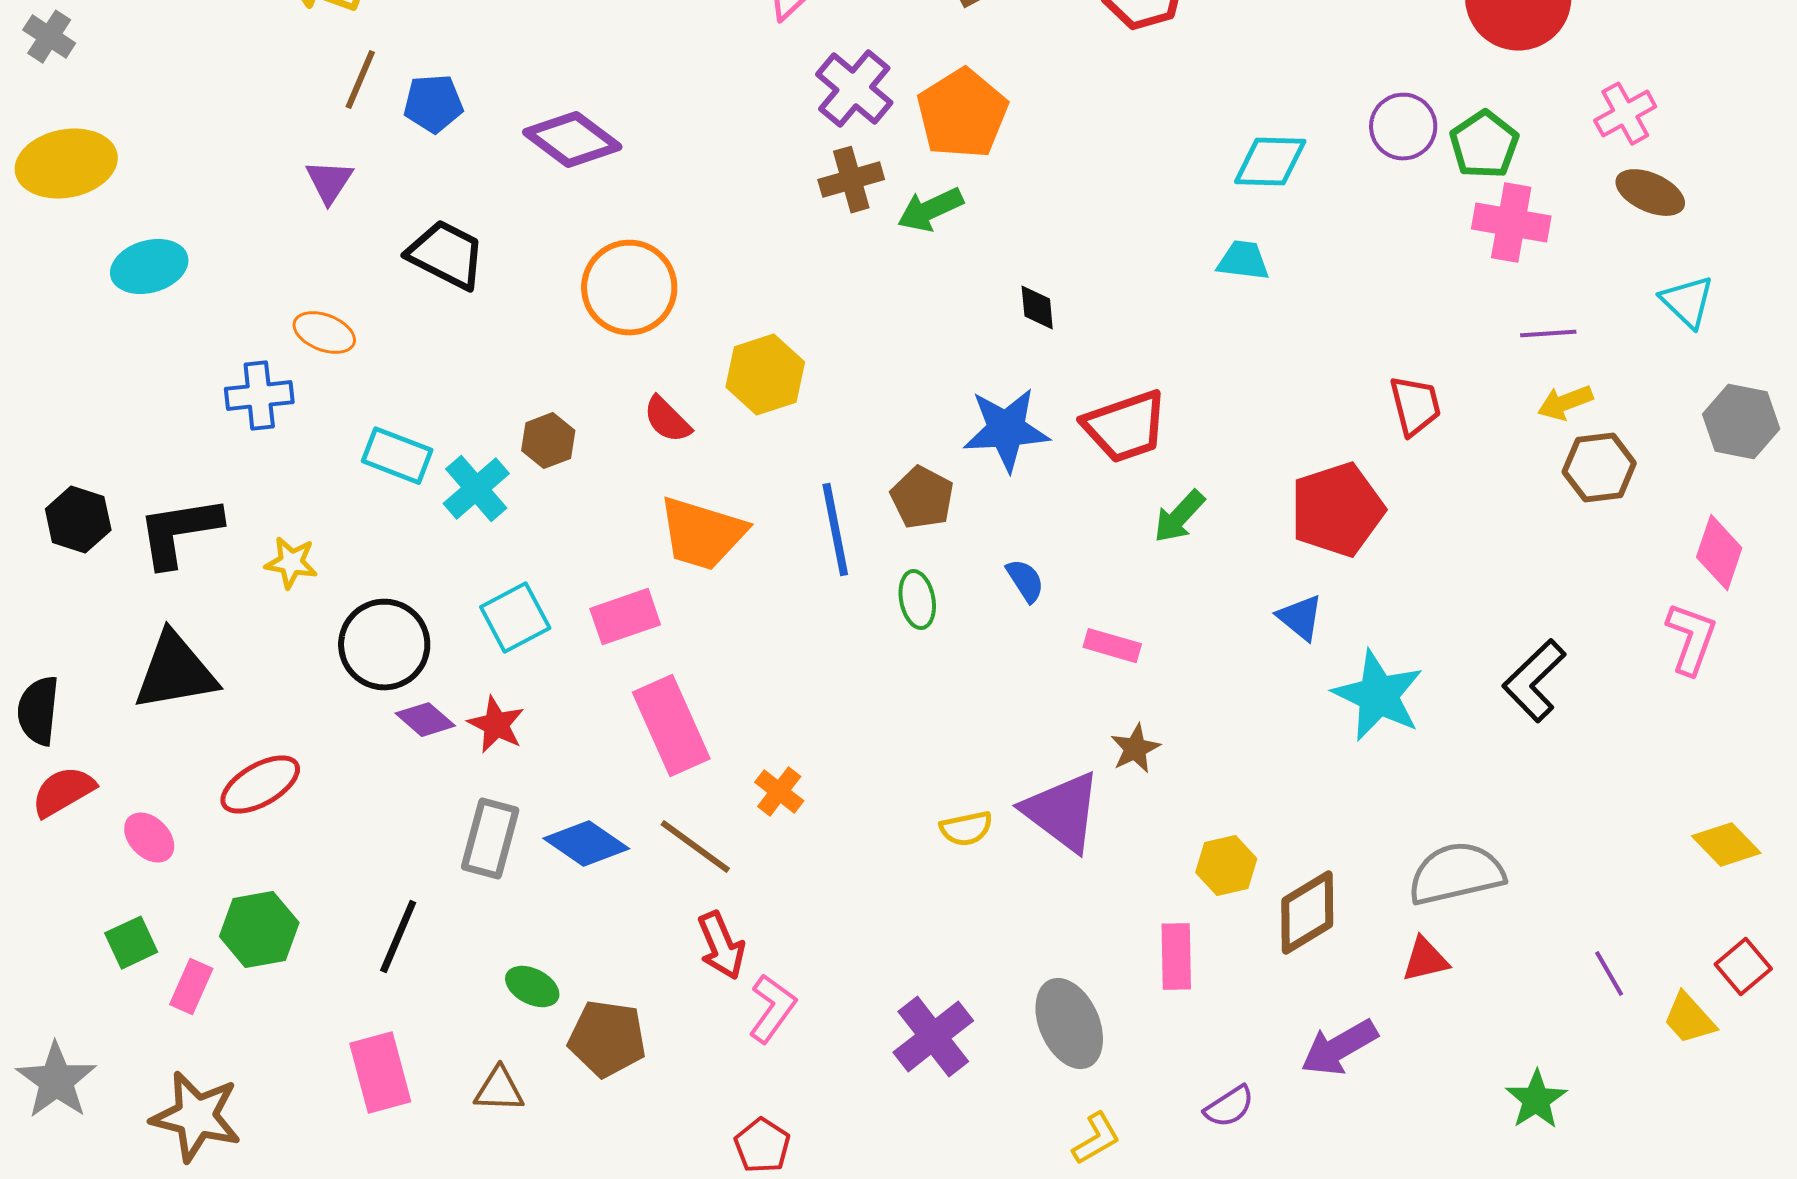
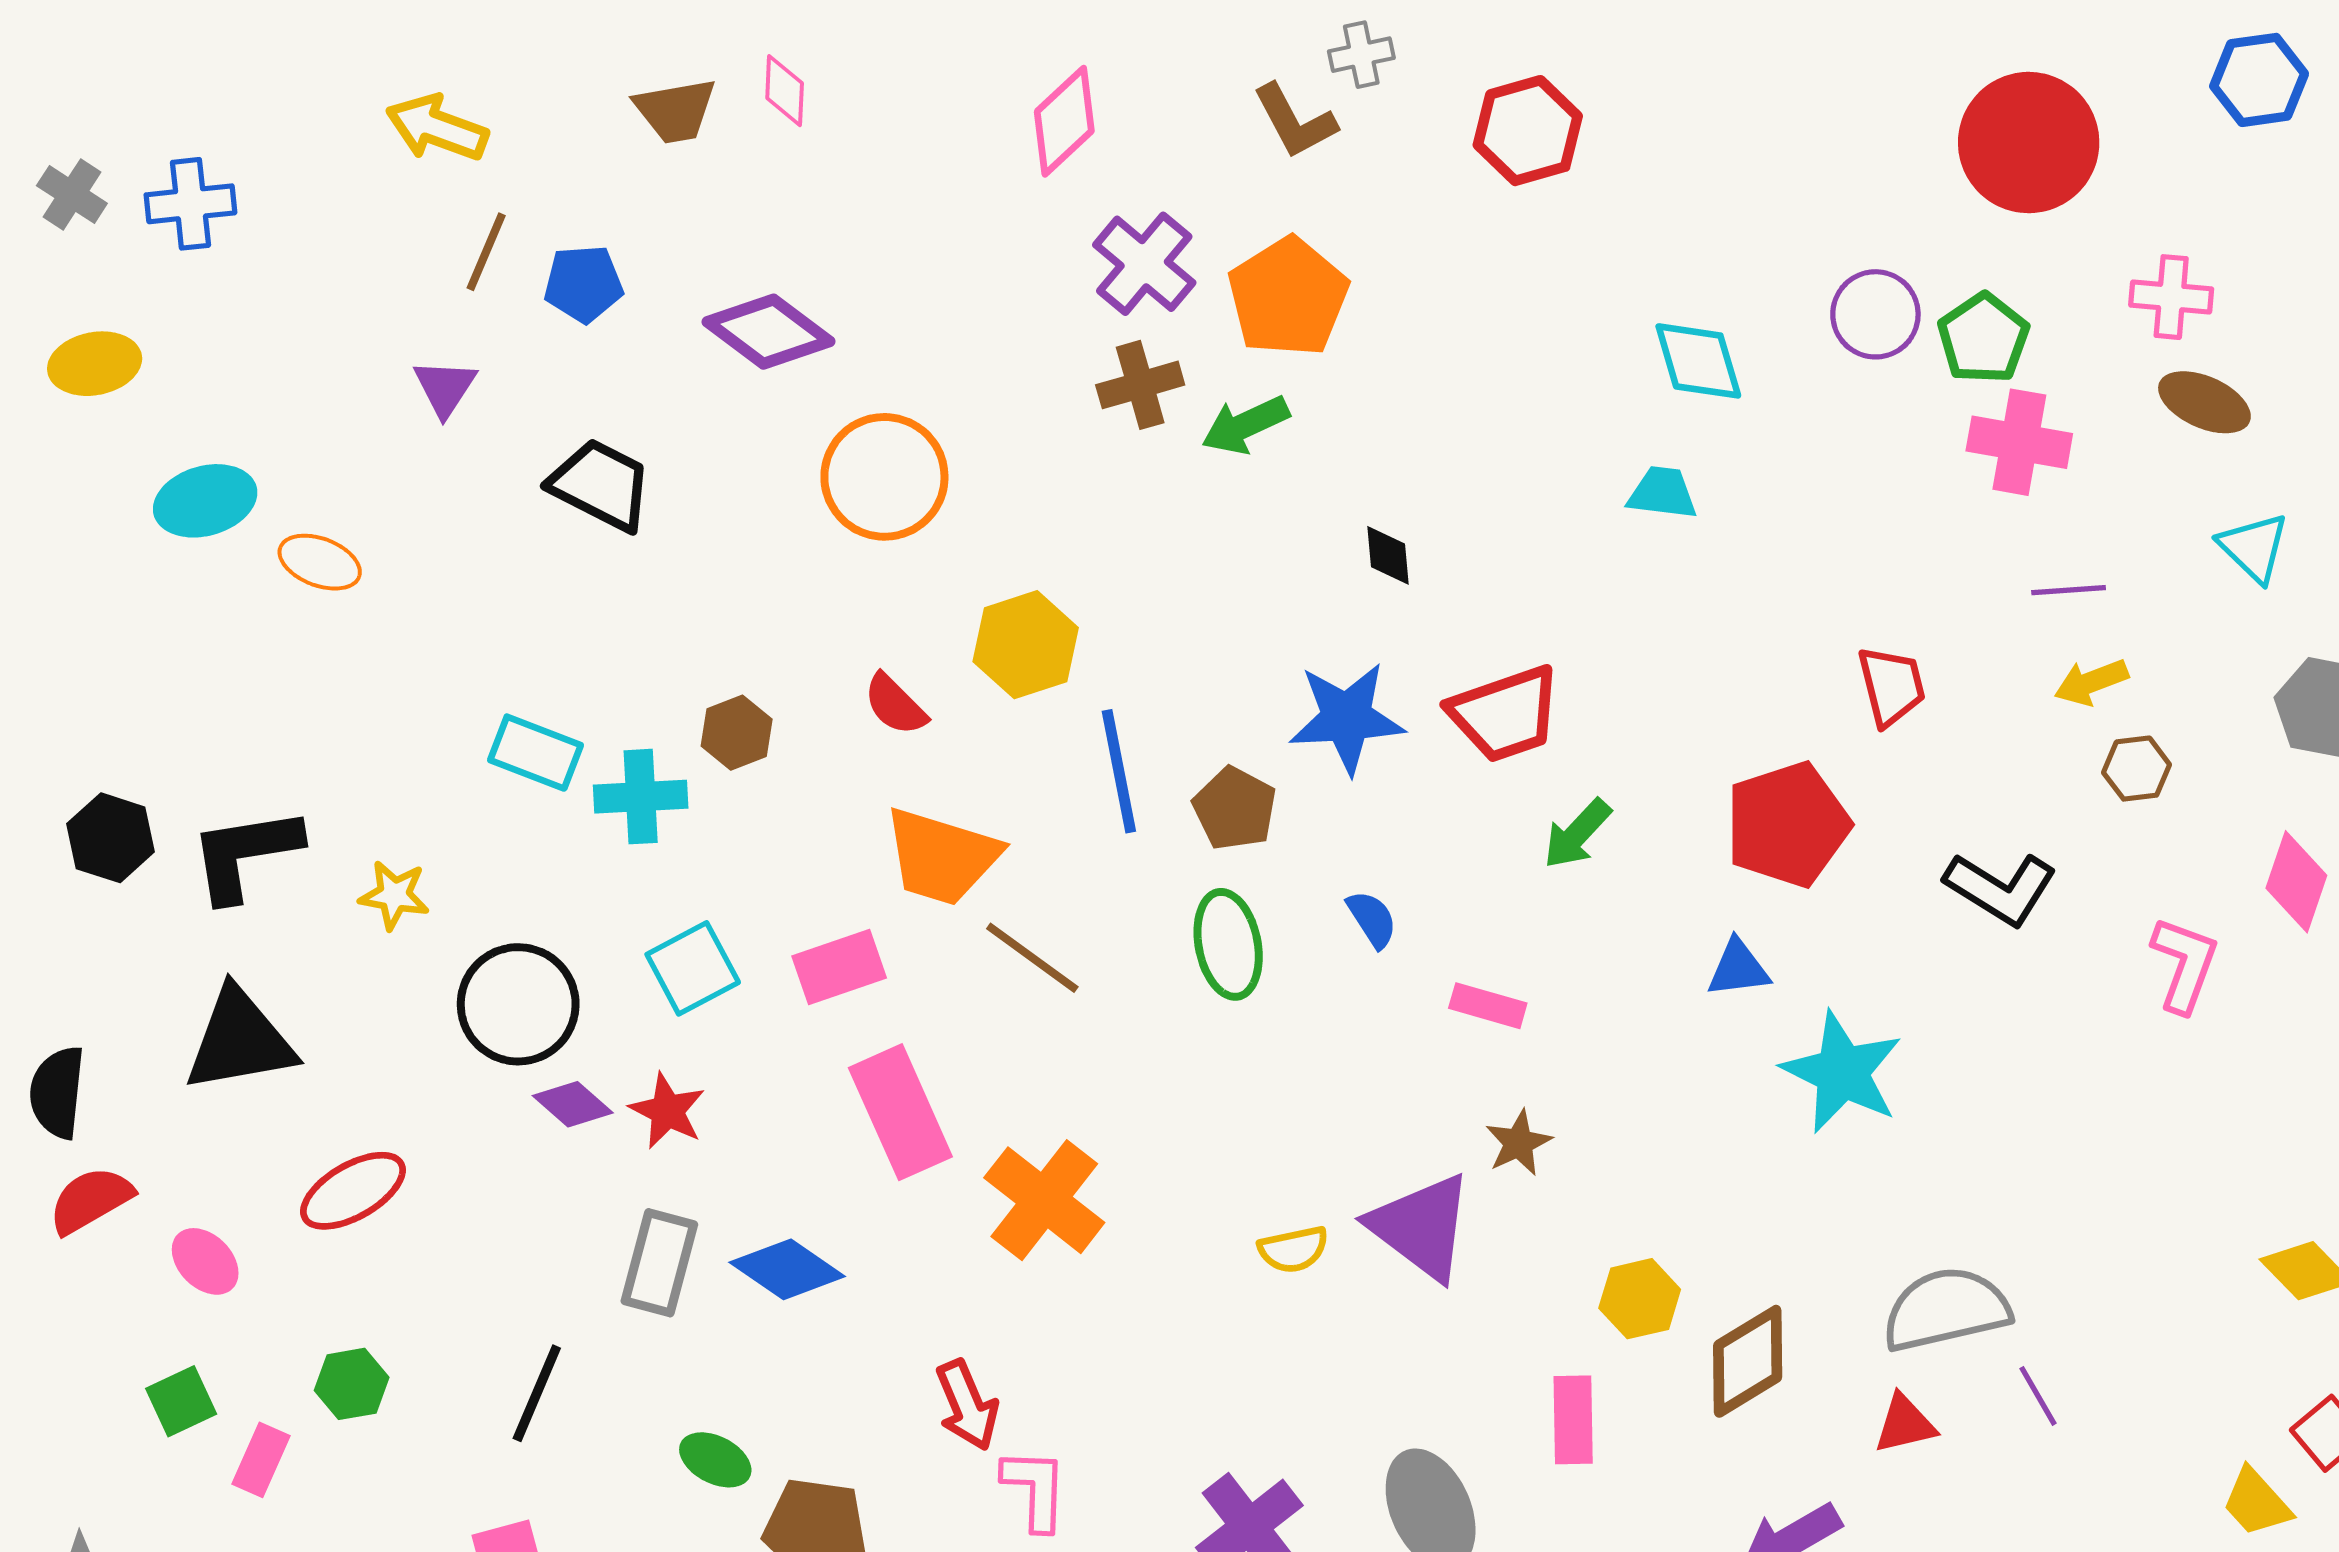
pink cross: (1625, 114) -> (2171, 297), turned 34
cyan diamond: (1270, 162) -> (1698, 361), turned 72
yellow ellipse: (66, 164) -> (95, 364), size x0.7
orange circle: (629, 288) -> (884, 477), moved
orange ellipse: (324, 333) -> (320, 562), moved
blue cross: (259, 396) -> (190, 204), moved
brown hexagon: (1599, 468) -> (2137, 769), size x0.7
cyan cross: (476, 489) -> (641, 797), turned 38
blue line: (835, 530) -> (1119, 771), moved
green ellipse: (917, 600) -> (1228, 944), size x1.4
blue triangle: (1300, 618) -> (1738, 968), turned -46
pink L-shape: (1691, 639) -> (2184, 964), moved
black L-shape: (1534, 681) -> (2001, 888), moved, turned -104
orange cross: (779, 792) -> (1044, 1200), size x1.8
brown line: (695, 847) -> (1032, 958), moved
green hexagon: (259, 930) -> (352, 1384), size x0.7
purple line: (1609, 974) -> (2038, 1396), moved
pink L-shape: (772, 1009) -> (1035, 1489), turned -34

